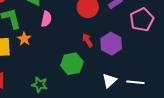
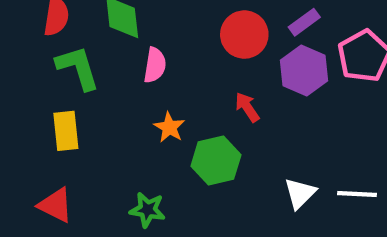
orange star: (24, 39) -> (169, 127), moved
purple hexagon: (111, 44) -> (304, 70), moved

